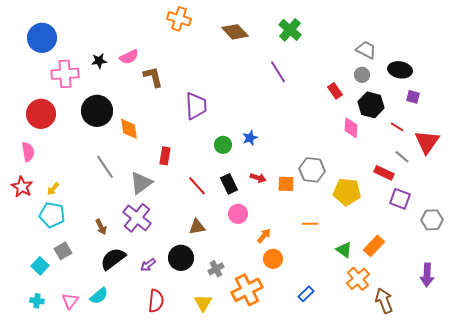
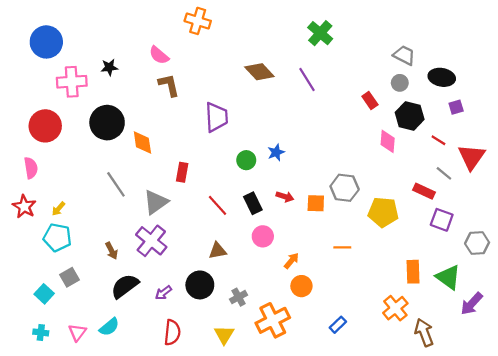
brown diamond: (235, 32) -> (259, 72), moved
pink semicircle: (129, 57) -> (159, 55), moved, turned 66
purple square: (413, 97) -> (456, 107), turned -32
orange rectangle: (374, 246) -> (413, 272), turned -45
green triangle: (344, 250) -> (448, 277), moved, size x1.4
purple arrow: (427, 275) -> (472, 304), turned 40

